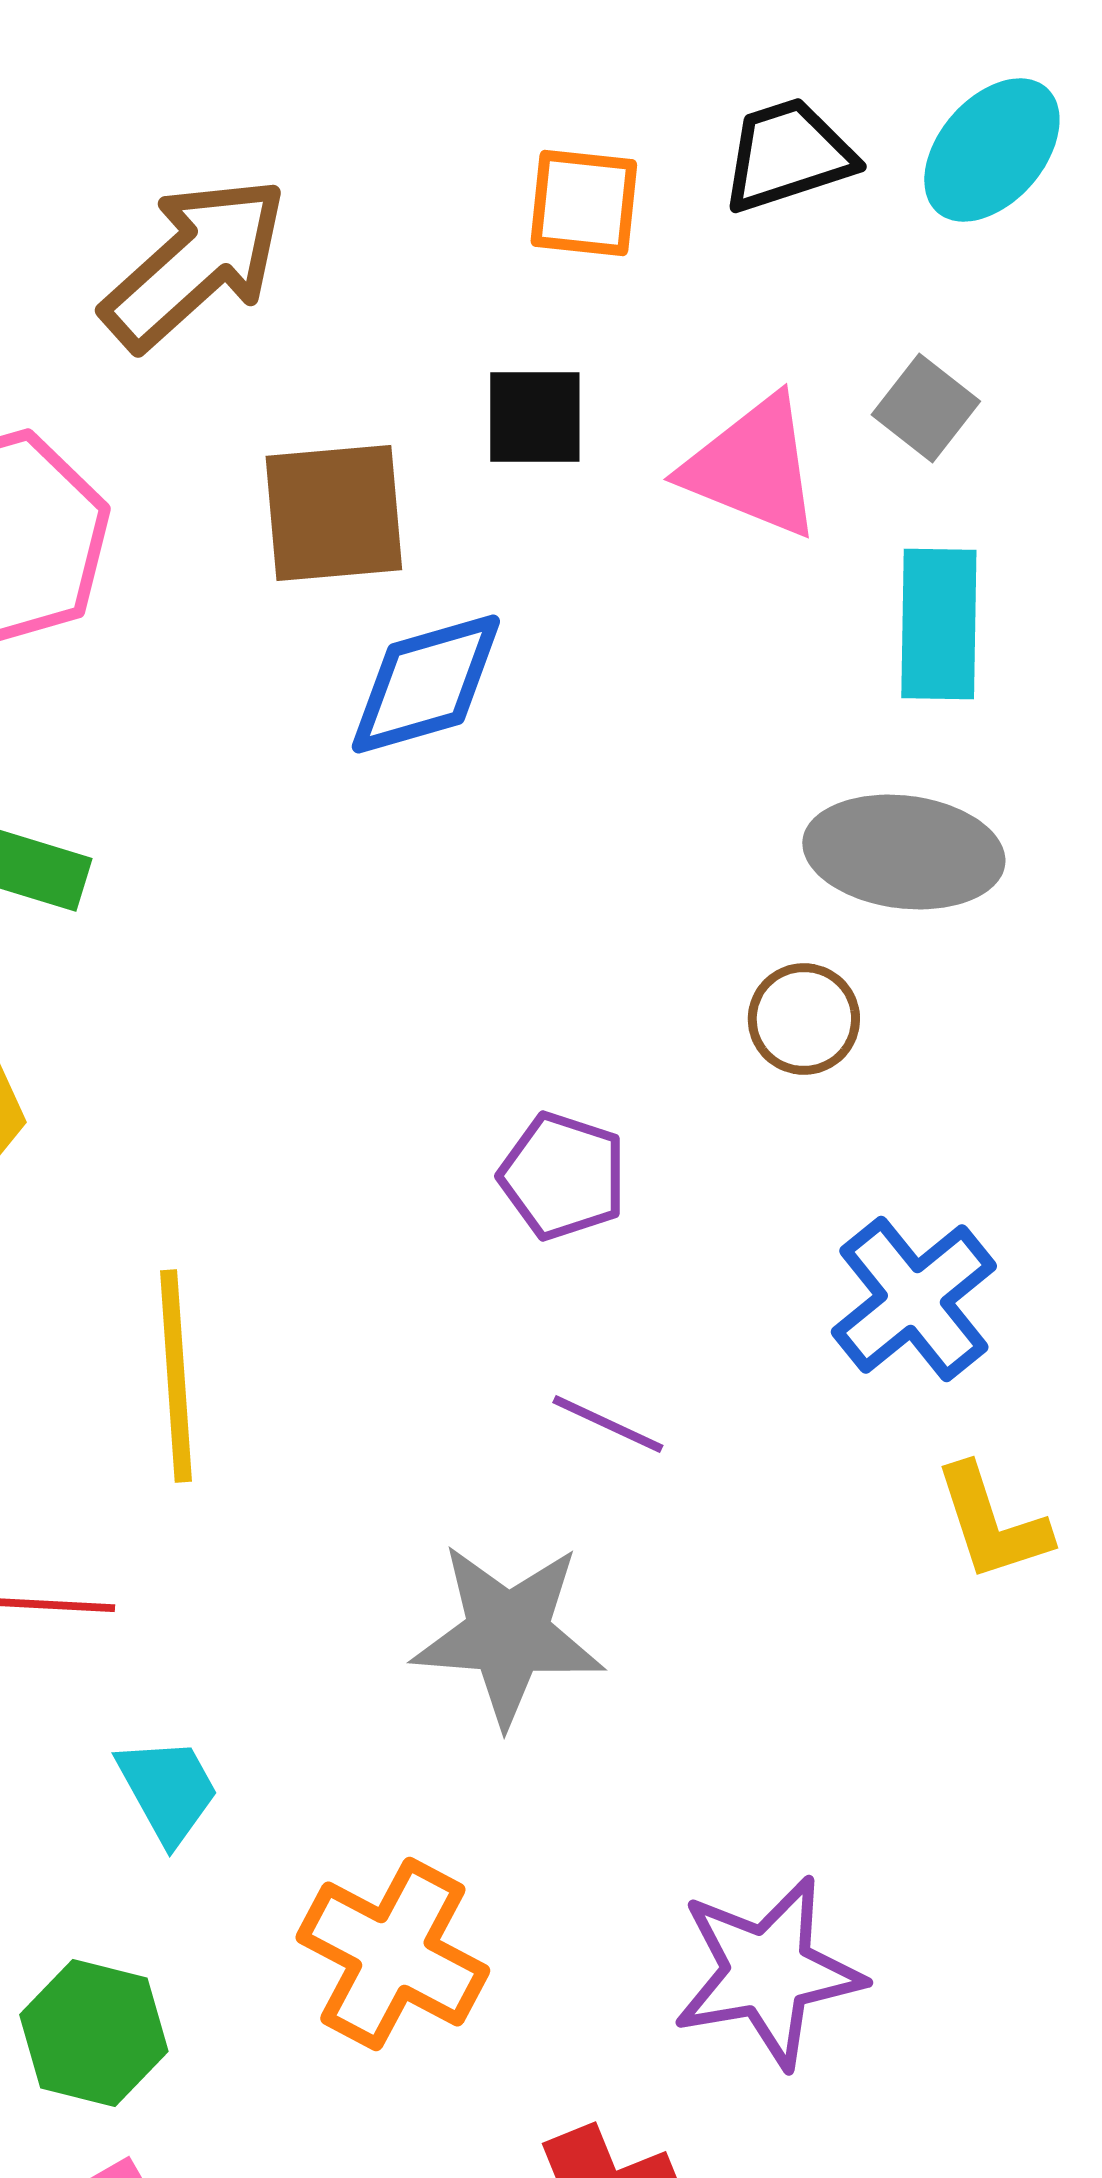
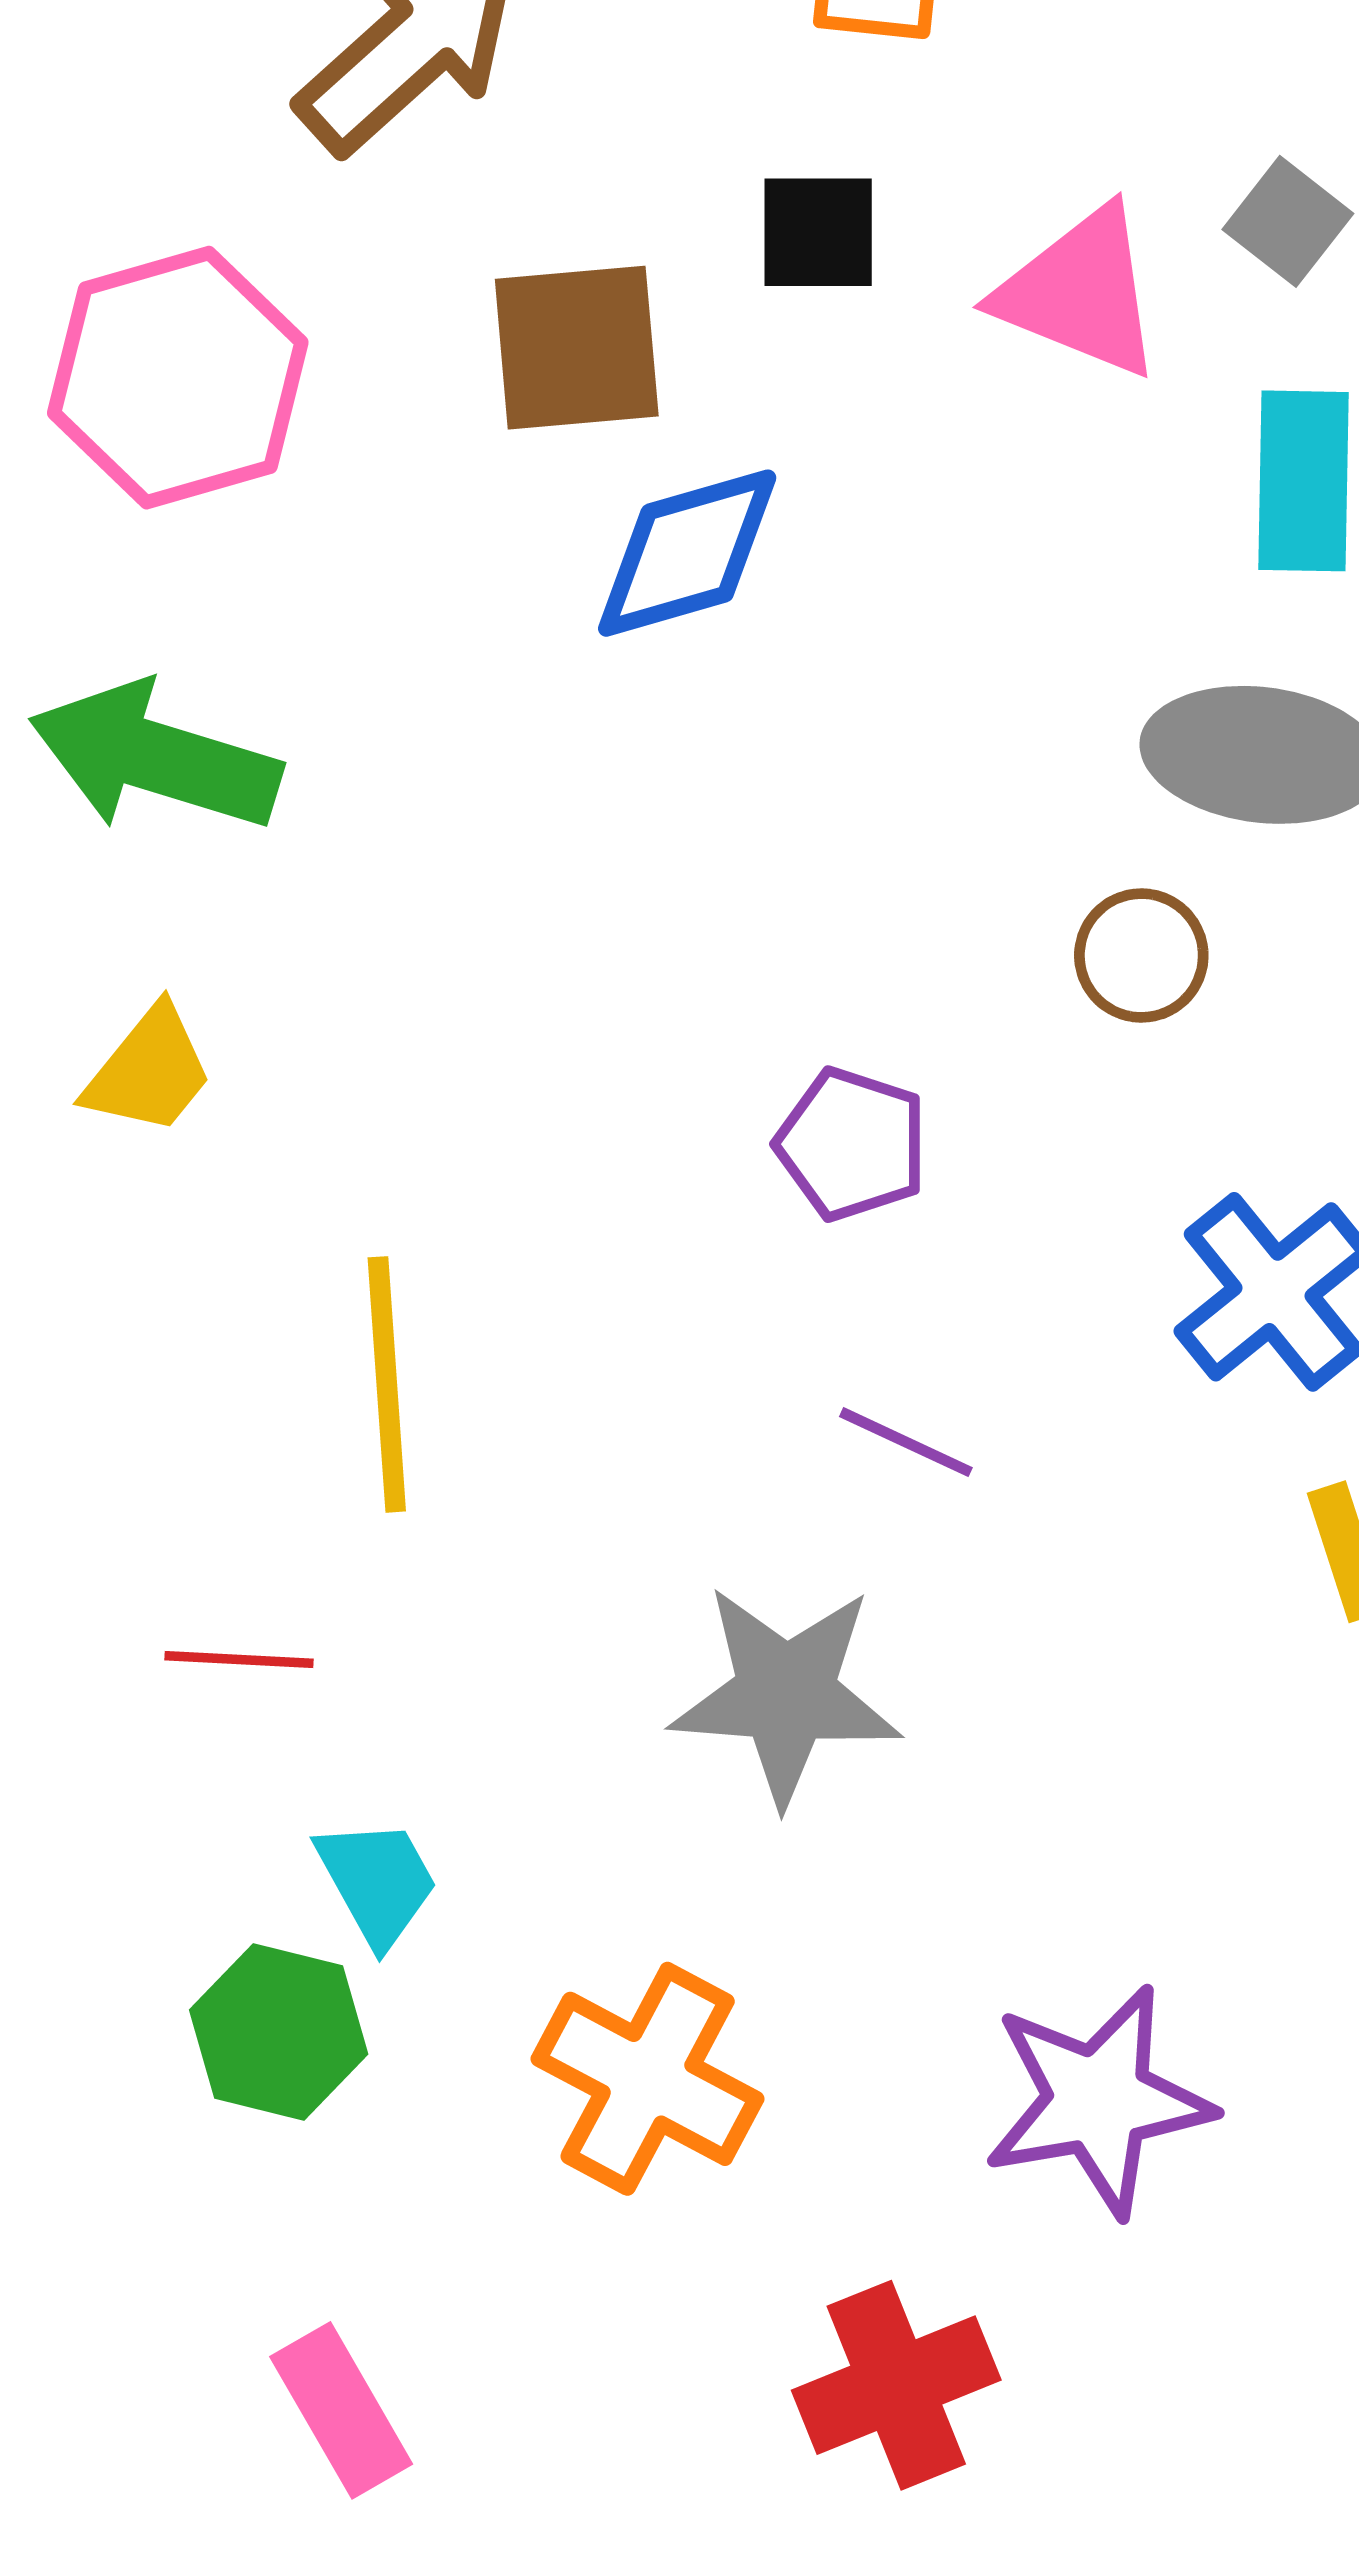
green hexagon: (94, 2033) -> (279, 2032), moved

